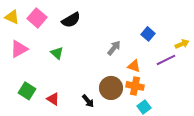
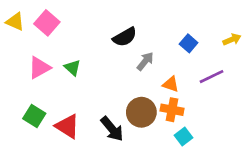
black semicircle: (71, 20) -> (125, 37), moved
yellow arrow: (182, 44) -> (232, 40), moved
pink triangle: (19, 49) -> (39, 68), moved
red triangle: (53, 99) -> (67, 126), size x1.5
black arrow: (88, 101) -> (112, 129), size x1.5

